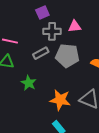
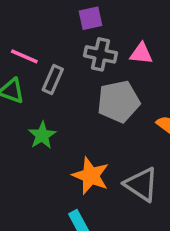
gray rectangle: (41, 53) -> (53, 79), moved, turned -49
gray pentagon: (67, 56) -> (119, 102), turned -30

